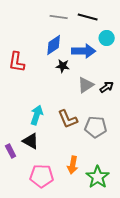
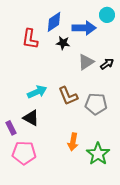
red L-shape: (17, 62) -> (30, 39), moved
cyan arrow: (37, 115) -> (37, 92), turned 48
pink pentagon: (42, 176) -> (24, 153), moved

